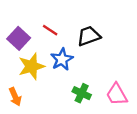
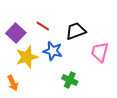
blue star: (62, 59) -> (53, 51), turned -30
pink trapezoid: (117, 94) -> (100, 52), moved, turned 45

